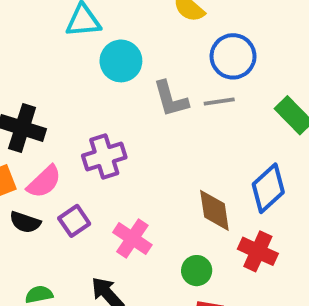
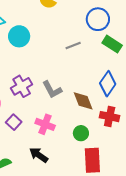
blue circle: (233, 56) -> (98, 19), moved
gray L-shape: (171, 99) -> (52, 90), moved

